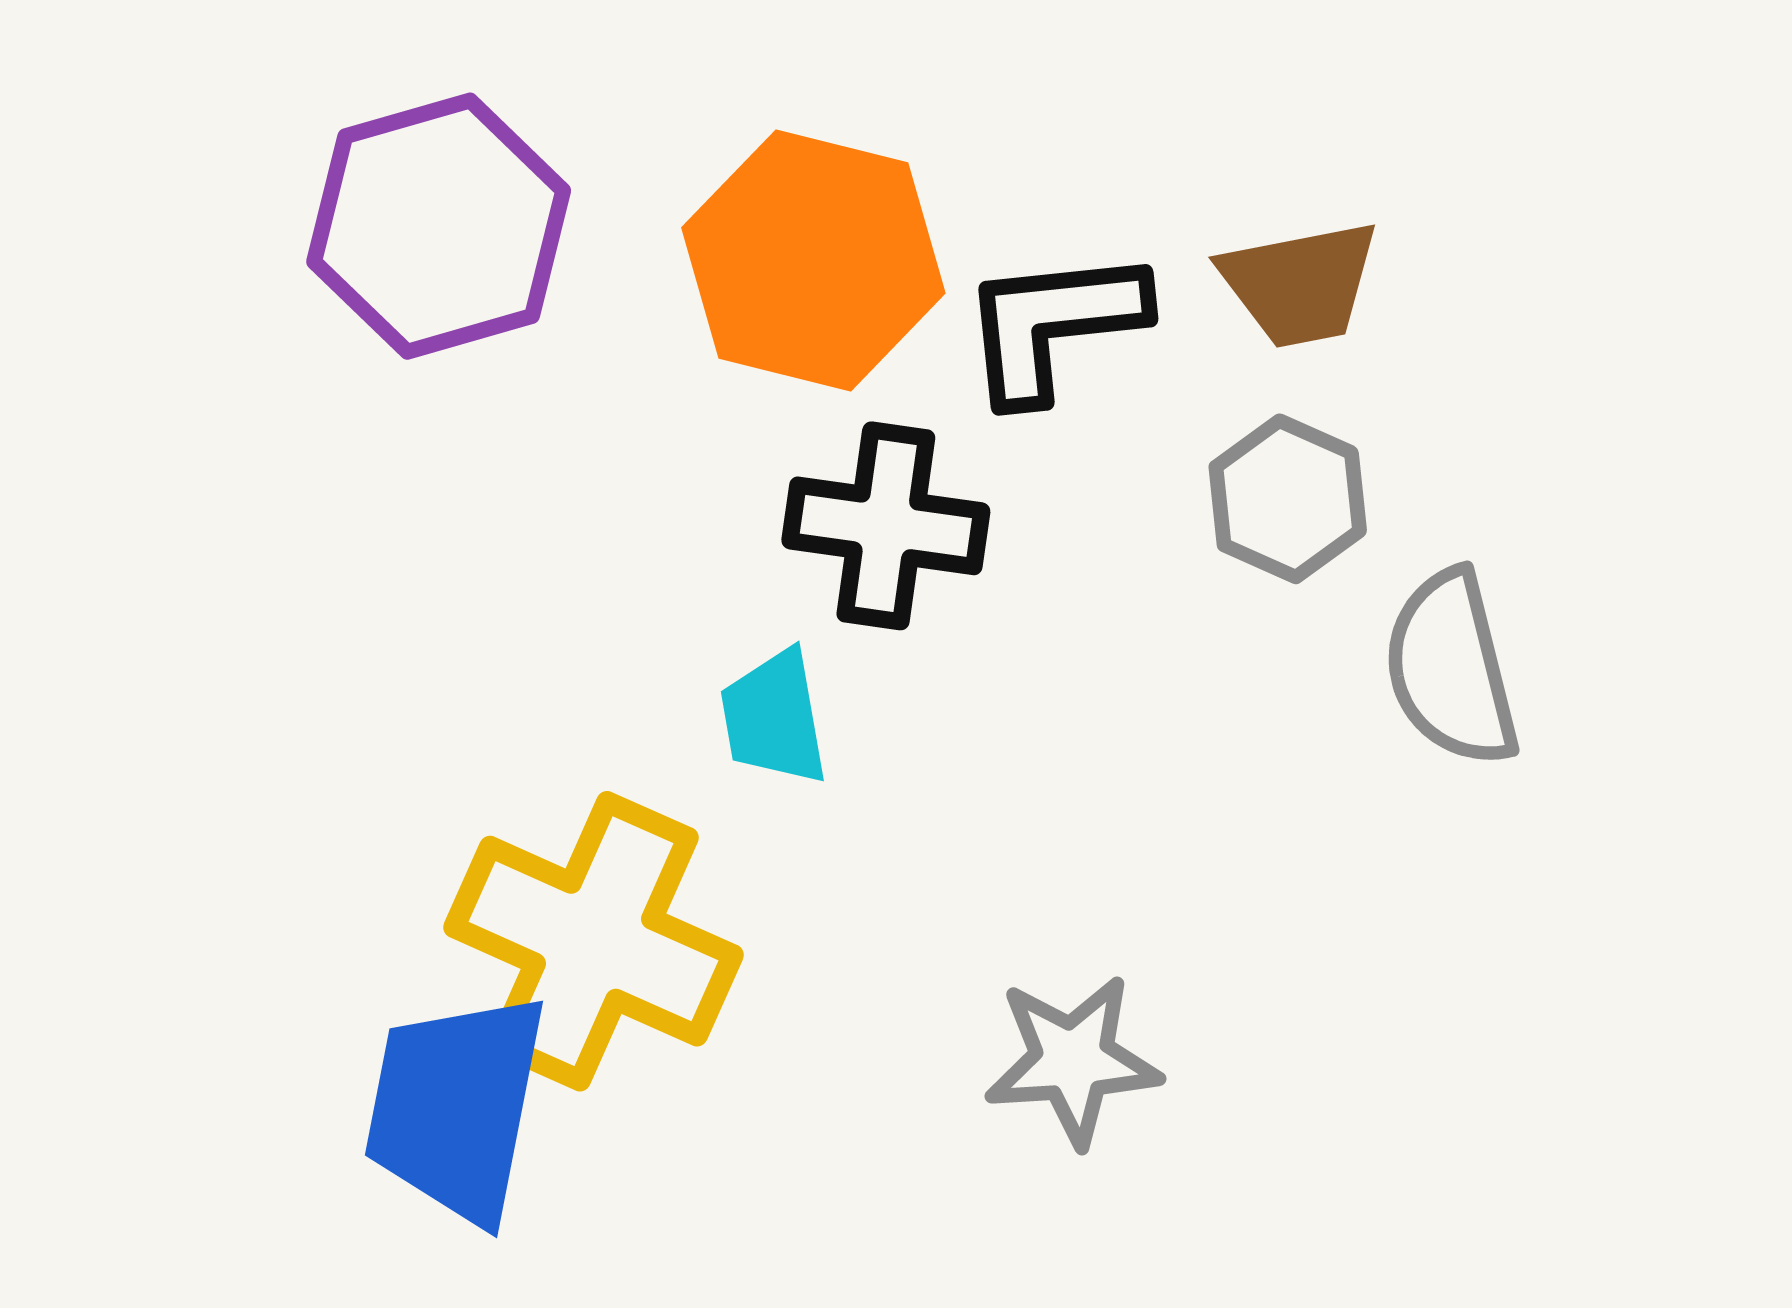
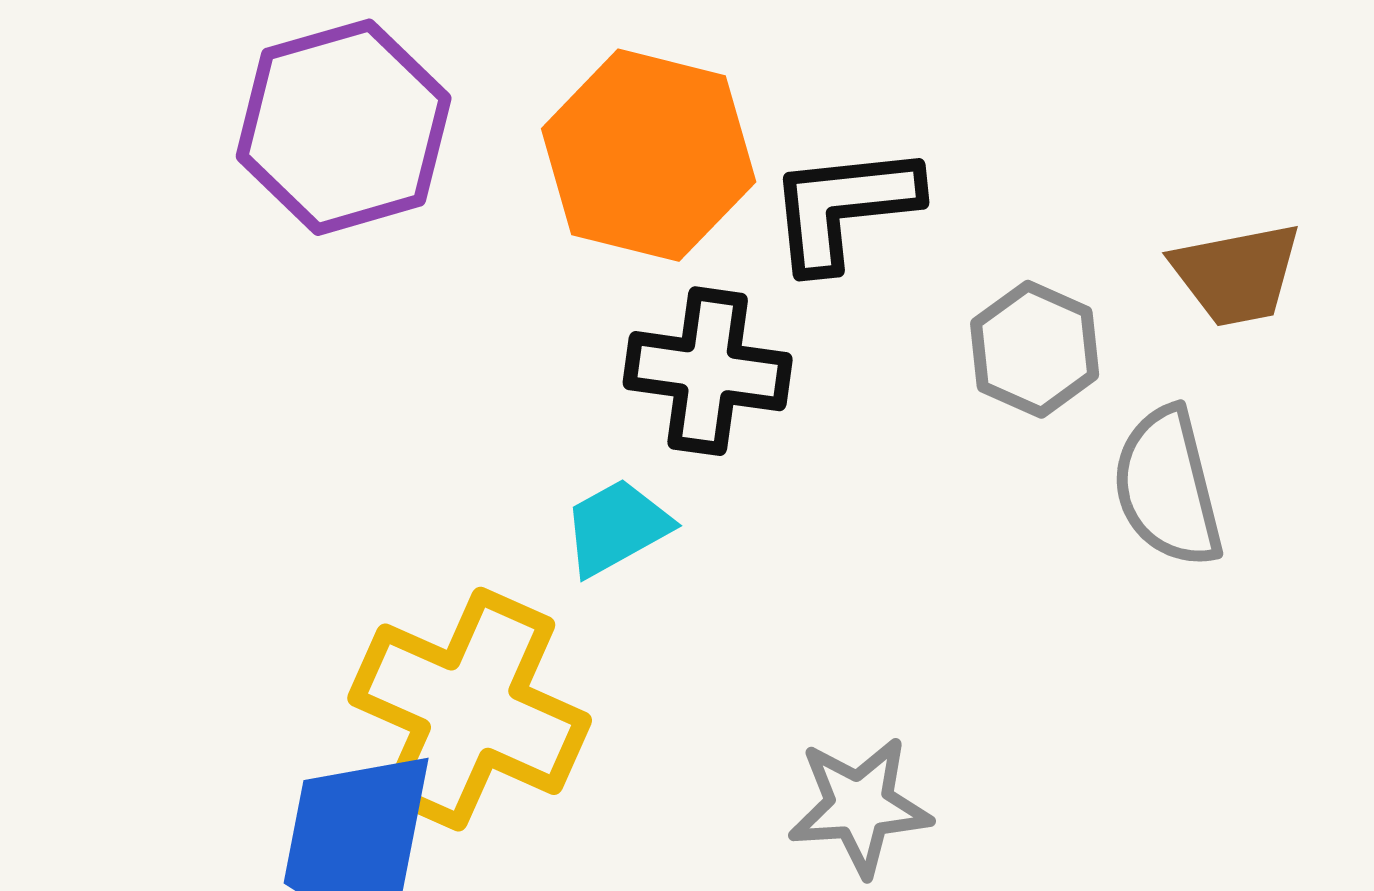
brown trapezoid: (1300, 284) -> (1237, 274), moved
cyan trapezoid: (774, 718) -> (617, 527), turned 71

